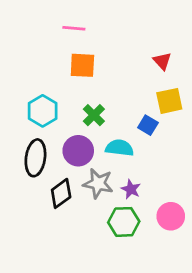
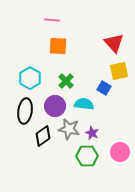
red triangle: (162, 61) -> (114, 43), size x1.5

